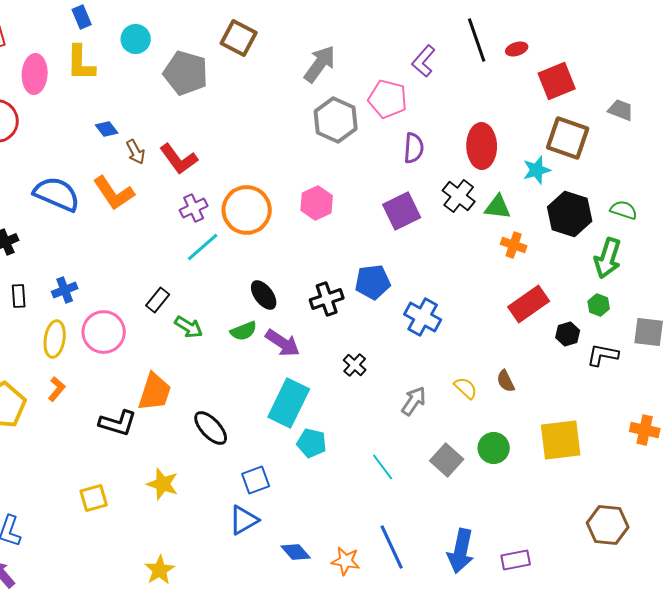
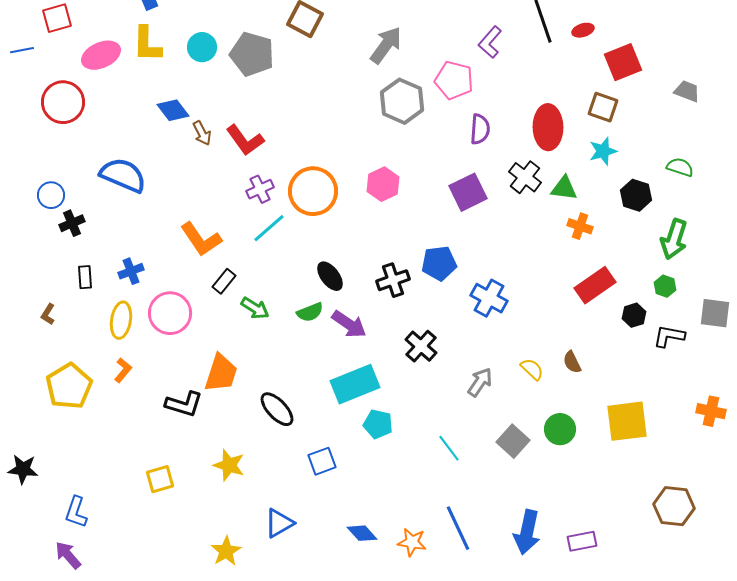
cyan circle: (136, 39) -> (202, 47), moved
pink ellipse: (35, 74) -> (101, 55), turned 63
blue diamond: (107, 129) -> (173, 110), size x1.4
brown square: (568, 138) -> (603, 107), moved, size x0.7
orange L-shape: (114, 193) -> (201, 239), moved
green semicircle: (624, 210) -> (680, 167), moved
black hexagon: (570, 214) -> (636, 195), size x0.7
black cross: (355, 365) -> (421, 346), size x1.4
cyan rectangle: (289, 403) -> (355, 384), turned 42
blue triangle: (244, 520) -> (279, 523), moved

